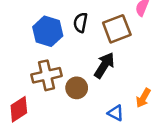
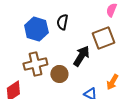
brown square: (117, 29) -> (103, 38), moved

